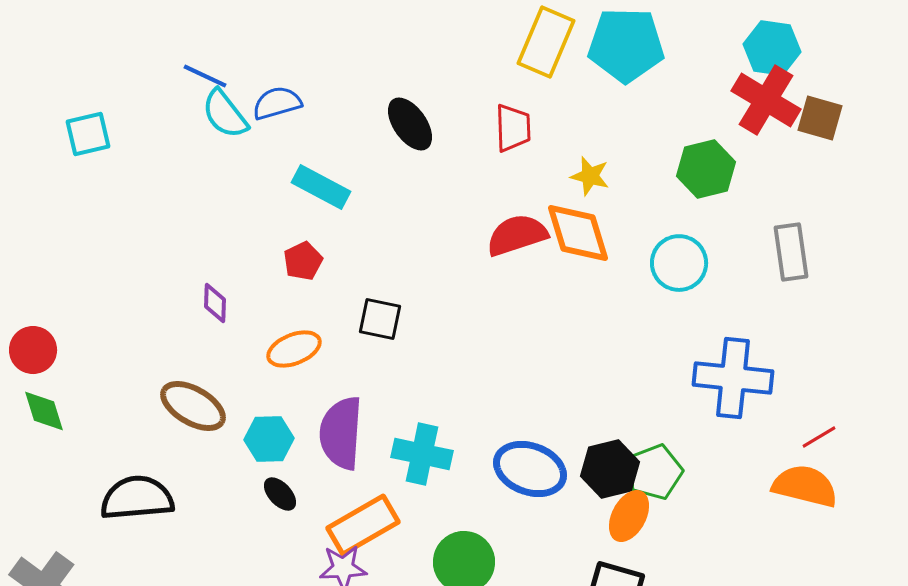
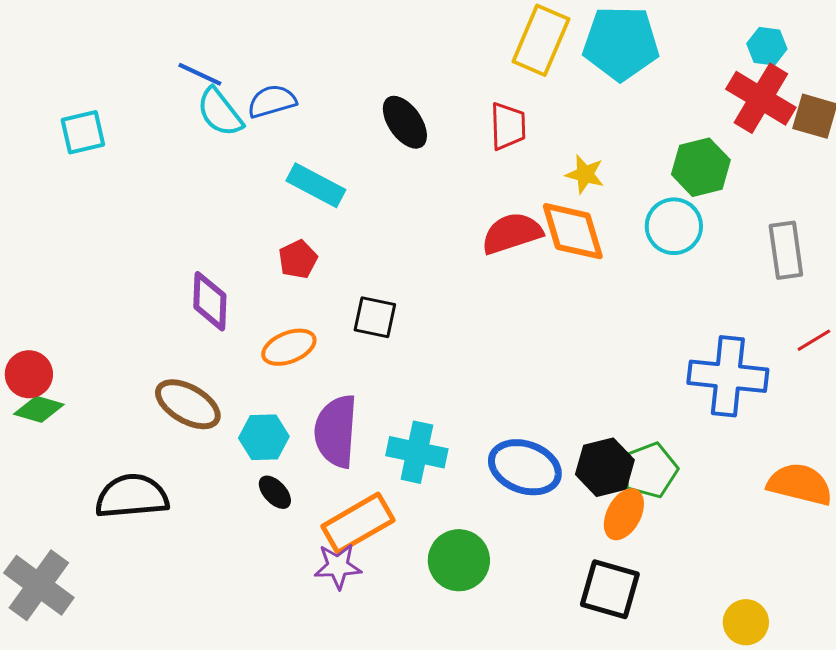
cyan hexagon: (772, 48) -> (767, 46), size x0.7
cyan circle: (679, 263) -> (674, 226), moved
purple diamond: (215, 303) -> (210, 301), size x1.5
red circle: (33, 350) -> (29, 374), moved
green diamond: (44, 411) -> (39, 409), turned -57
red line: (819, 437) -> (814, 340), moved

